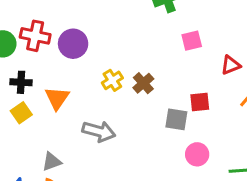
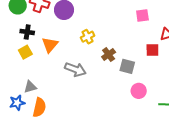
brown cross: (143, 83) -> (109, 54), moved
red square: (200, 102) -> (152, 50), moved
gray triangle: (52, 162) -> (30, 87), moved

